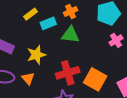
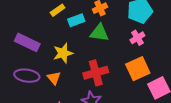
pink cross: (116, 40) -> (137, 38), moved
orange square: (95, 79) -> (138, 69), moved, turned 35

